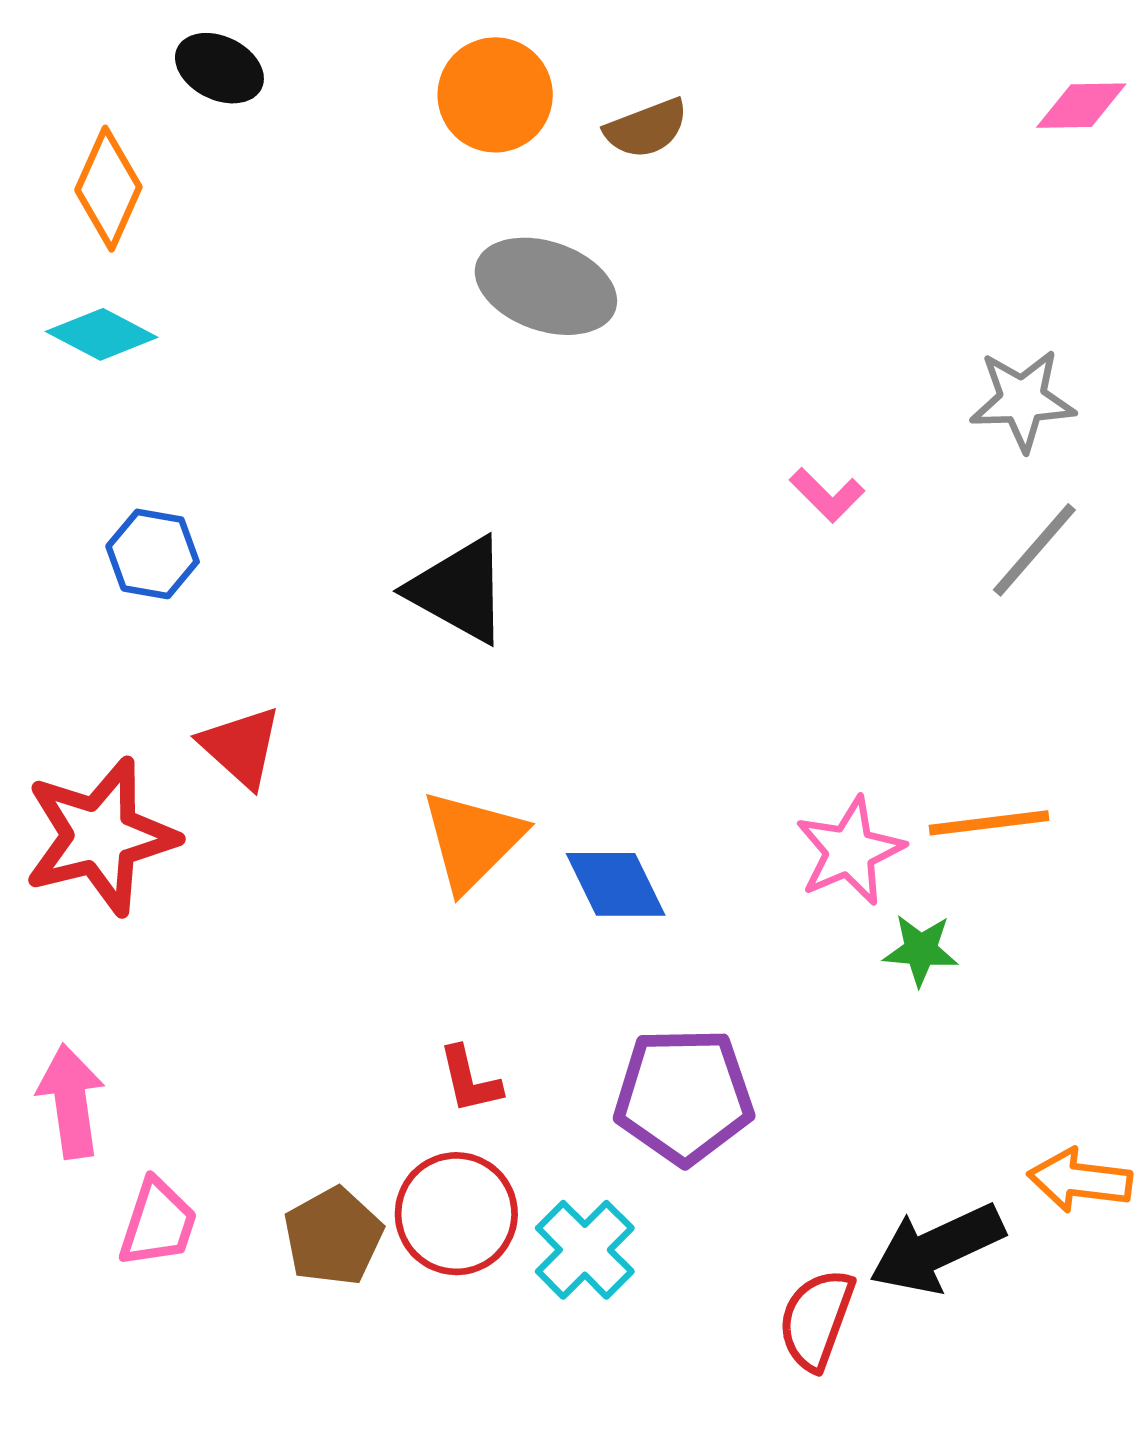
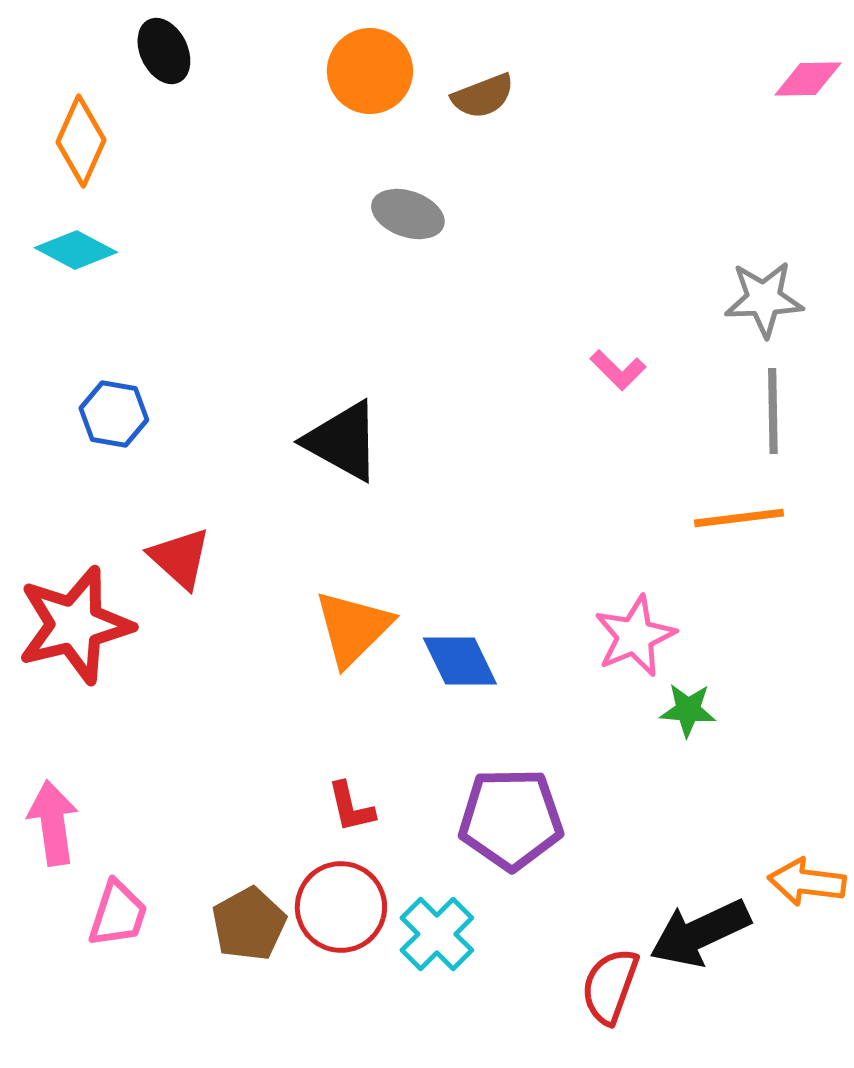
black ellipse: (219, 68) -> (164, 51), turned 38
gray ellipse: (546, 286) -> (408, 214), size x0.7
gray line: (1034, 550) -> (773, 411), turned -42
orange line: (989, 823) -> (739, 518), moved

